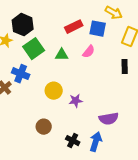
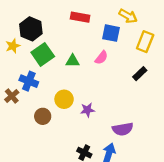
red rectangle: (74, 27) -> (80, 17), moved, turned 36
black rectangle: (125, 67) -> (140, 74), turned 48
brown circle: (44, 127) -> (43, 116), moved

